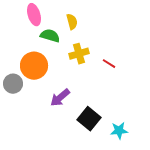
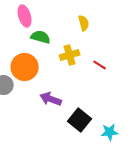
yellow semicircle: (72, 22) -> (84, 23), moved
purple arrow: (60, 98) -> (51, 99), turned 60

